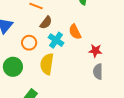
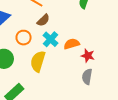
orange semicircle: (75, 32) -> (72, 44), moved, turned 91

